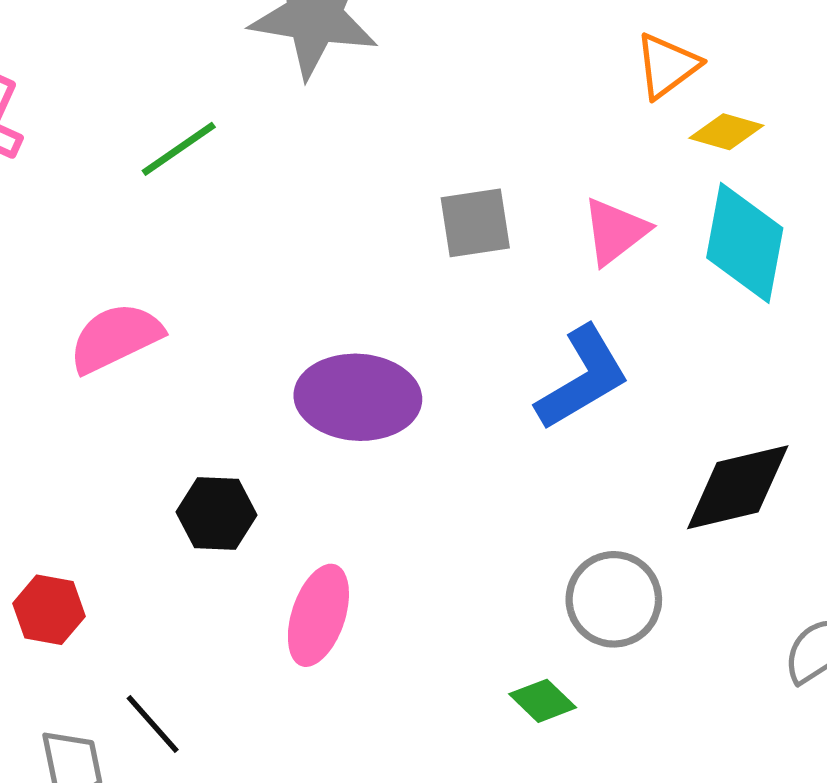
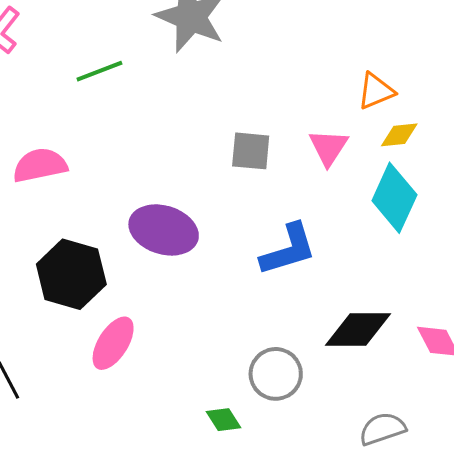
yellow diamond: (726, 132) -> (399, 135), turned -36
pink triangle: (615, 231) -> (329, 147), moved, turned -33
black hexagon: (216, 514) -> (71, 274), size x1.6

